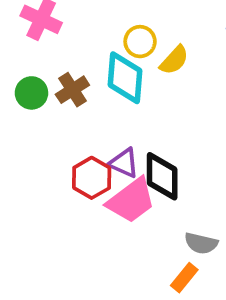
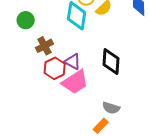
brown cross: (72, 90) -> (44, 46), moved
black diamond: (162, 176) -> (111, 62), moved

